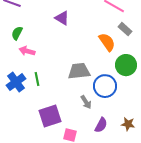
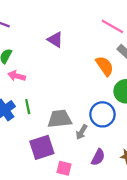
gray trapezoid: (79, 71) -> (60, 119), moved
gray arrow: (86, 102) -> (82, 132), turned 64

